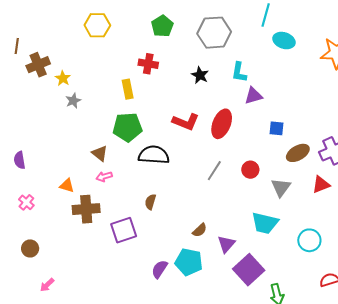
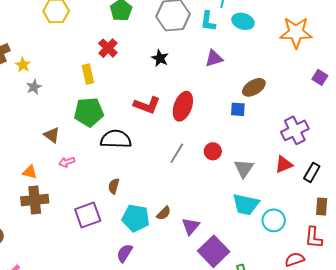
red cross: (148, 64) -> (108, 48), turned 36
cyan L-shape: (239, 72) -> (208, 21), moved
purple triangle: (253, 96) -> (214, 58), moved
brown triangle: (100, 153) -> (52, 135), moved
brown ellipse: (298, 153) -> (254, 87), moved
brown cross: (86, 209) -> (35, 200), moved
cyan trapezoid: (265, 223) -> (246, 204), moved
cyan pentagon: (189, 262) -> (136, 218), moved

